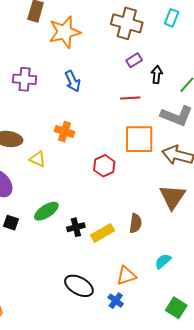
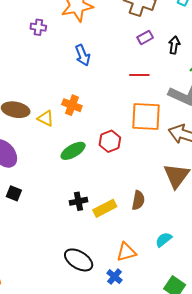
black arrow: (157, 75) -> (174, 45), moved
purple cross: (25, 79) -> (38, 27), moved, size x0.7
yellow triangle: (38, 159) -> (46, 118), moved
green ellipse: (46, 211) -> (73, 151), moved

